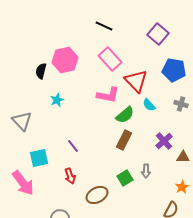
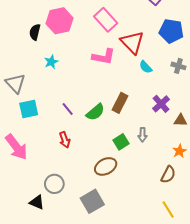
green semicircle: (125, 115) -> (95, 112), moved
cyan square: (39, 158) -> (29, 109), moved
brown ellipse: (97, 195) -> (106, 166), moved

